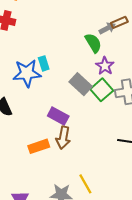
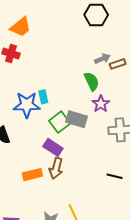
gray arrow: (107, 28) -> (102, 59), moved
gray rectangle: (81, 84) -> (77, 119), turned -30
green square: (102, 90) -> (60, 122), moved

